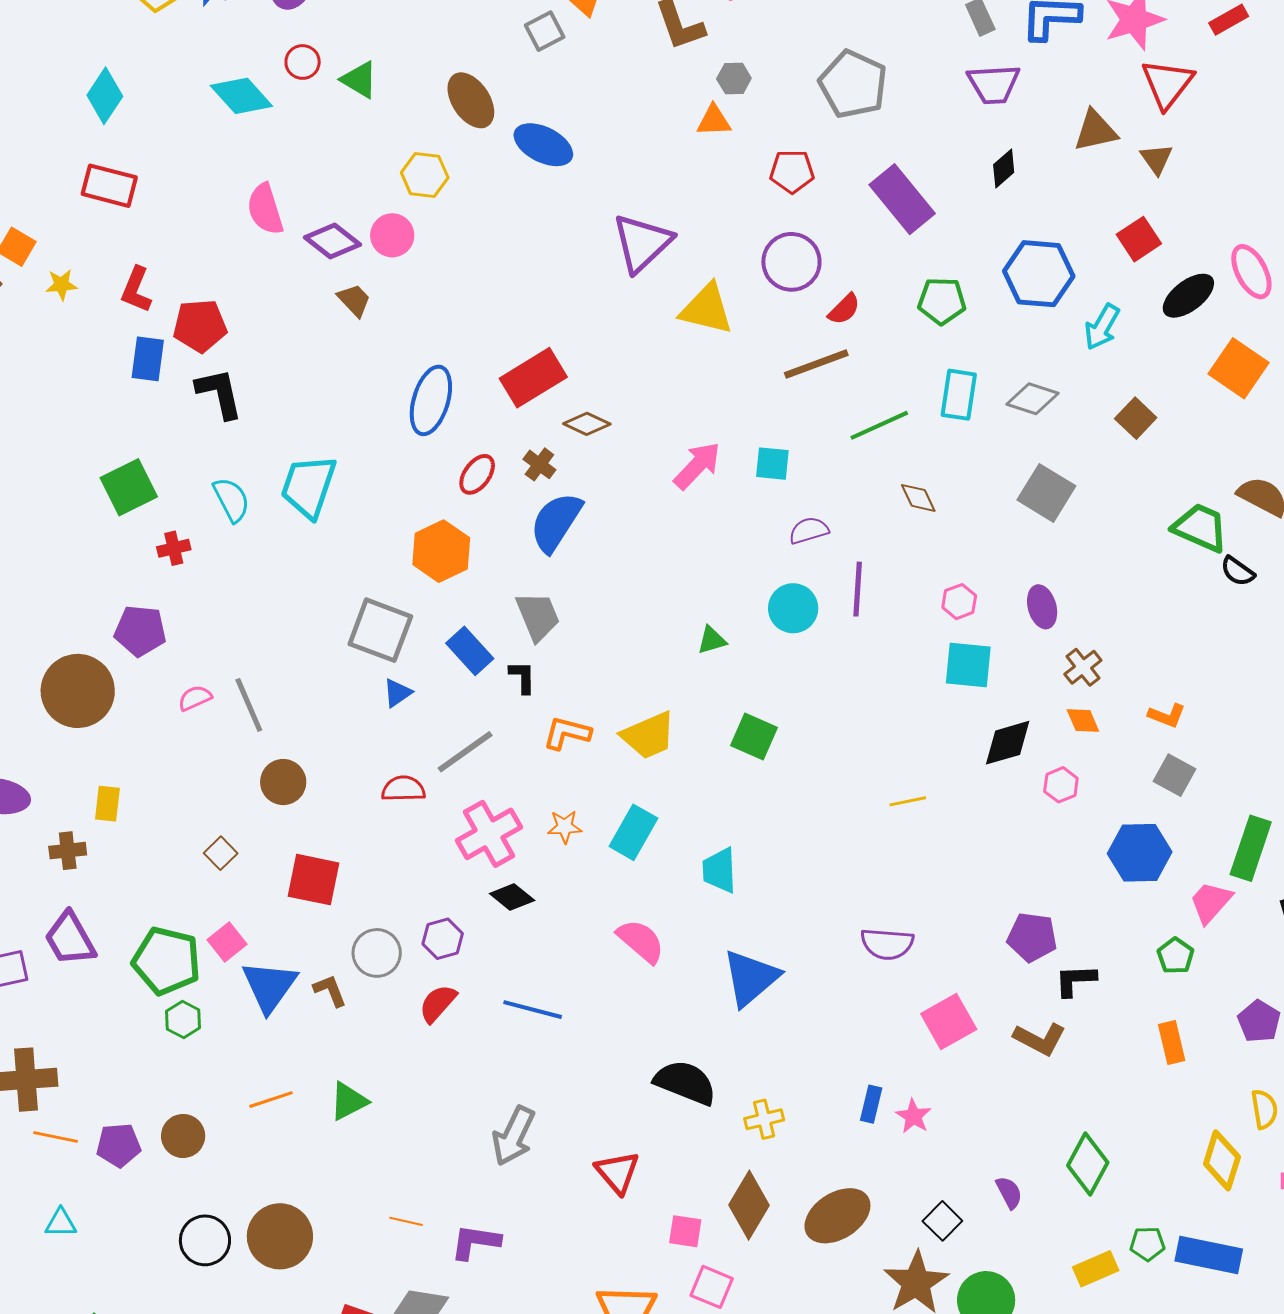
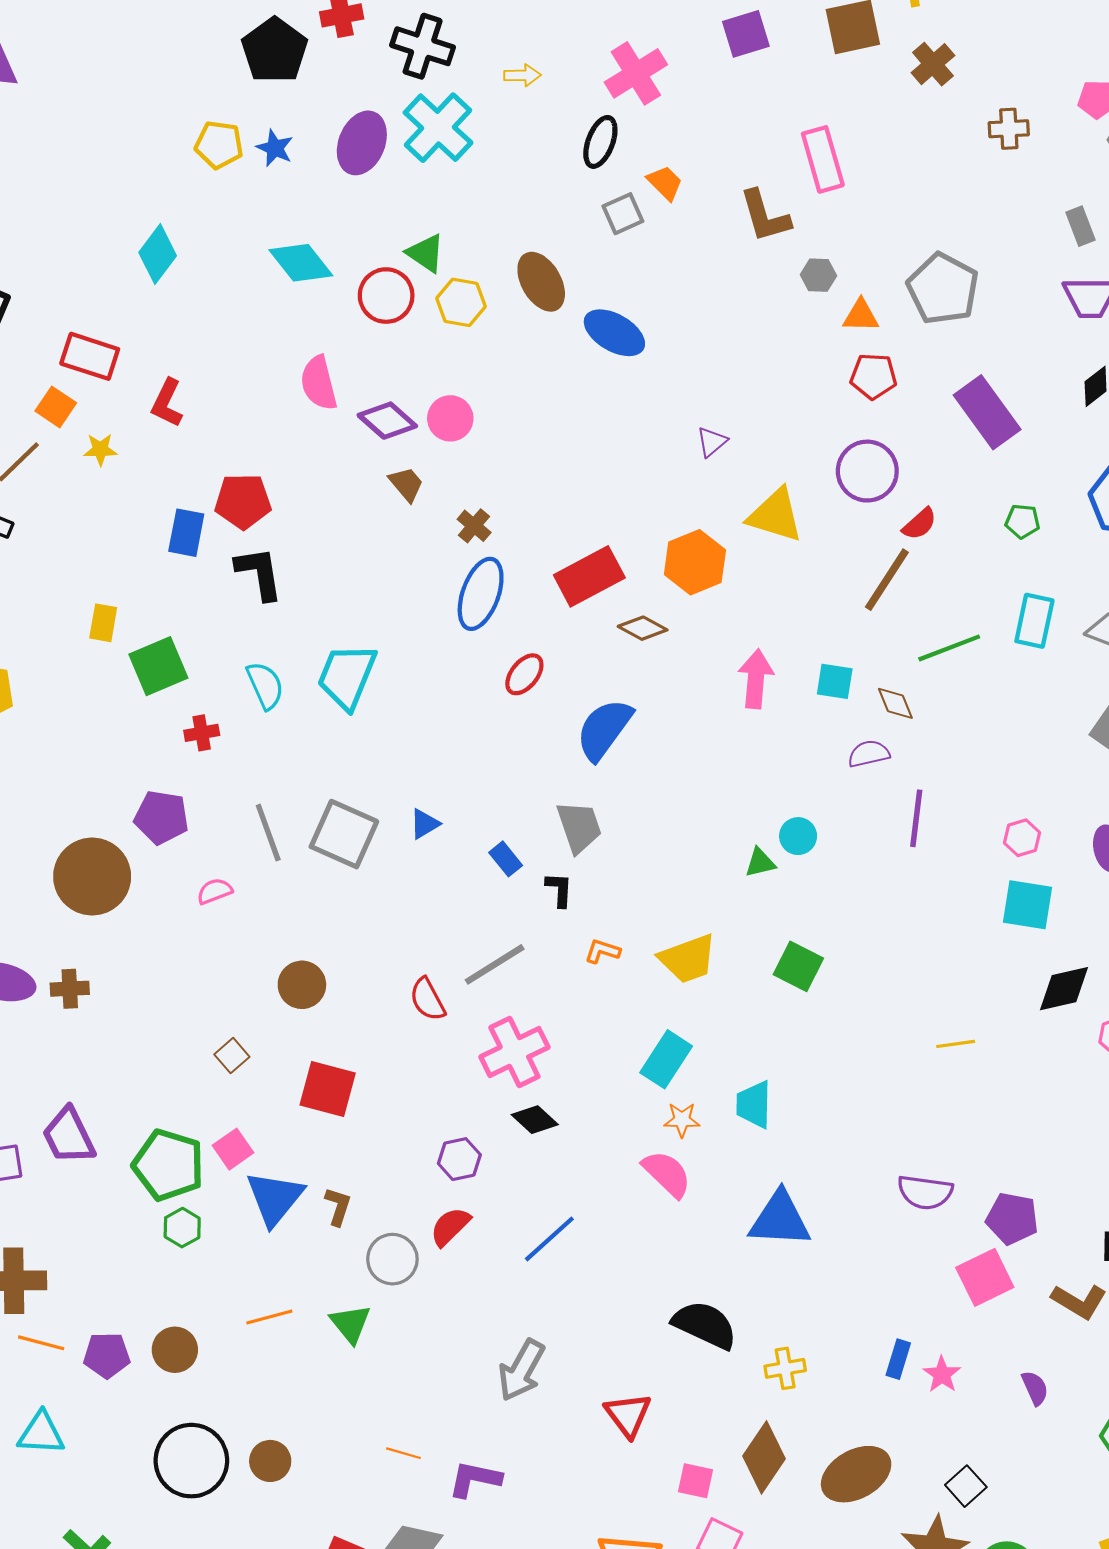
red circle: (303, 62) -> (386, 296), moved, size x1.5
orange triangle: (714, 121) -> (861, 316), moved
yellow hexagon: (425, 175) -> (461, 302), moved
red rectangle: (109, 186) -> (90, 356), moved
purple triangle: (642, 243) -> (712, 442), size x0.5
red L-shape: (136, 290) -> (167, 403), moved
green pentagon: (942, 301) -> (1023, 521), size x0.7
brown line: (816, 364) -> (887, 580), turned -40
brown cross: (539, 464) -> (474, 526), moved
pink arrow: (697, 466) -> (756, 679), turned -42
brown diamond: (918, 498) -> (895, 703), moved
orange hexagon: (441, 551) -> (695, 562), moved
cyan circle: (793, 608) -> (798, 836), moved, size x0.7
gray square: (380, 630) -> (344, 834), moved
blue rectangle: (470, 651) -> (506, 859), size x0.7
blue triangle: (397, 693) -> (425, 824), moved
gray line: (249, 705) -> (268, 833), moved
orange L-shape: (567, 733) -> (602, 951), size x0.7
red semicircle: (403, 789) -> (427, 999), turned -120
yellow rectangle: (107, 804) -> (103, 623), moved
orange star: (565, 827) -> (682, 1120), moved
brown cross: (68, 851) -> (70, 989), moved
purple pentagon: (1032, 937) -> (1012, 1219), moved
gray circle: (377, 953) -> (392, 1259), moved
blue triangle: (751, 978) -> (780, 1219), turned 40
brown L-shape: (330, 991) -> (338, 1206), turned 36
blue line: (533, 1010) -> (549, 1239), turned -60
green triangle: (349, 1101) -> (351, 1324), turned -45
purple semicircle: (1009, 1193) -> (1035, 1388), moved
cyan triangle: (61, 1223) -> (41, 1433), size x1.4
brown circle: (280, 1236) -> (270, 1461), size x0.6
black circle: (205, 1240) -> (191, 1461), size x1.4

